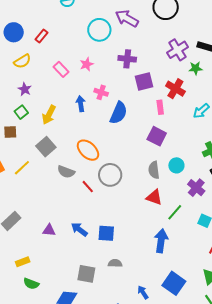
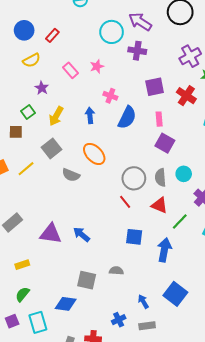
purple cross: (127, 59) -> (137, 51), moved
purple star: (25, 89) -> (42, 88), moved
blue arrow: (81, 104) -> (90, 115), moved
pink rectangle: (160, 107) -> (159, 119), moved
gray circle: (110, 175) -> (134, 178), moved
red line: (88, 187) -> (125, 202), moved
purple triangle: (49, 230) -> (51, 234), size x1.6
blue square: (106, 233) -> (134, 237), moved
green semicircle: (31, 284) -> (22, 294), moved, turned 105

